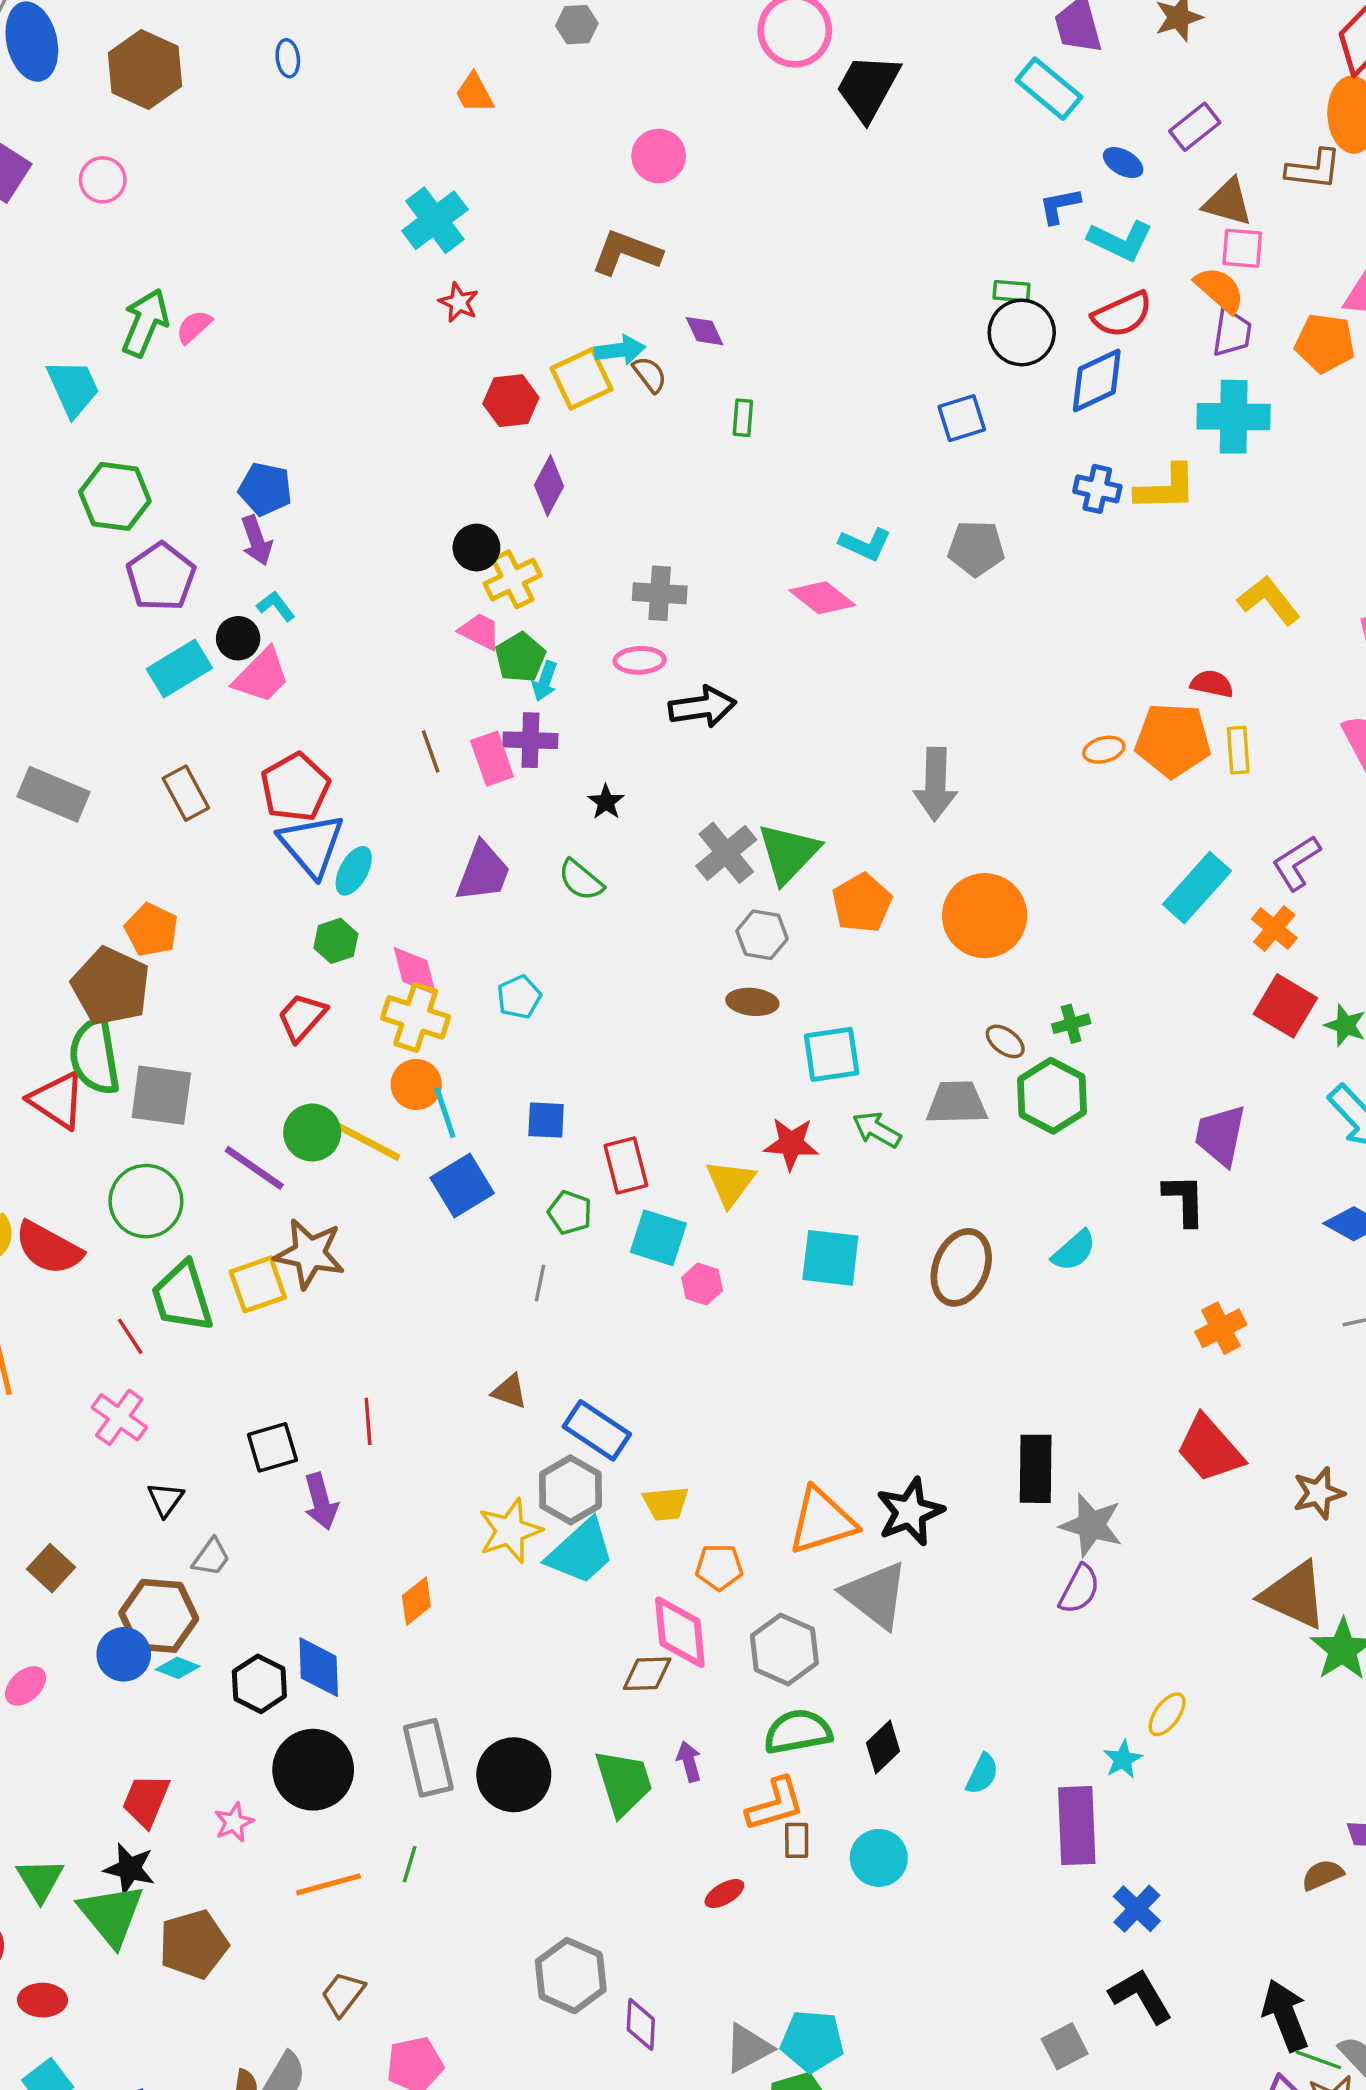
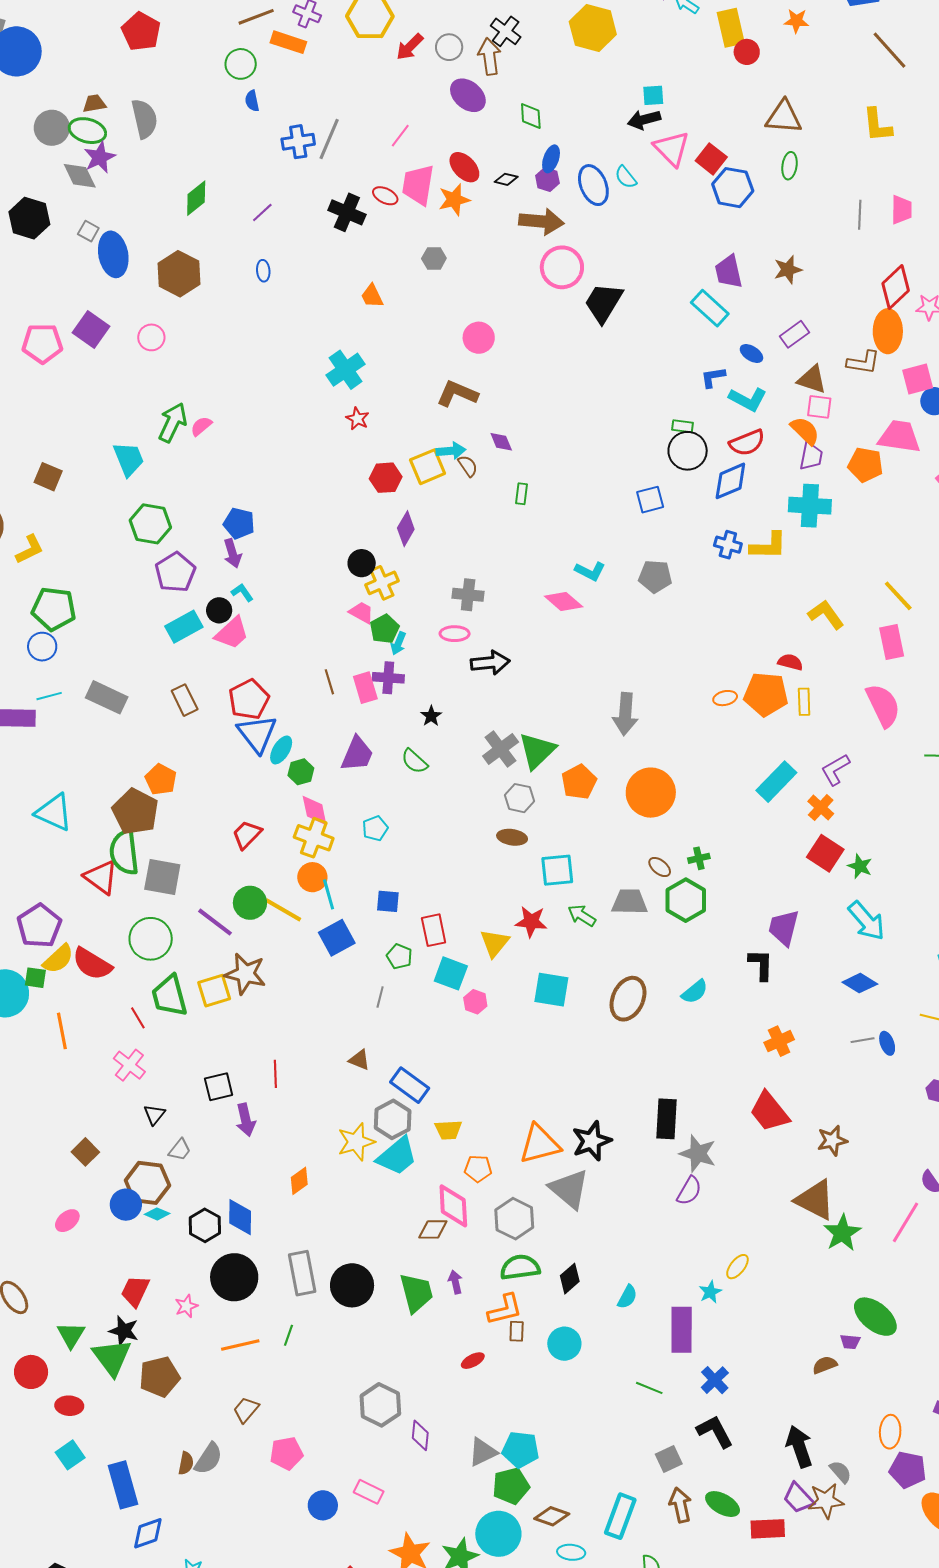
green hexagon: (336, 941) -> (301, 772), moved
green line: (1318, 2060) -> (649, 1388), moved

